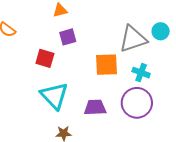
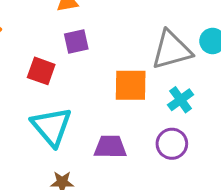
cyan cross: (141, 73) -> (181, 100), turned 30
purple circle: (137, 103) -> (172, 144), size x0.7

